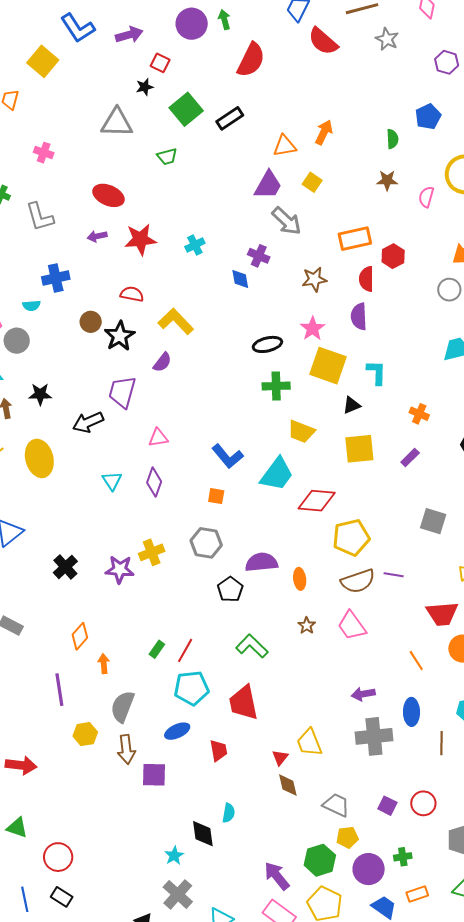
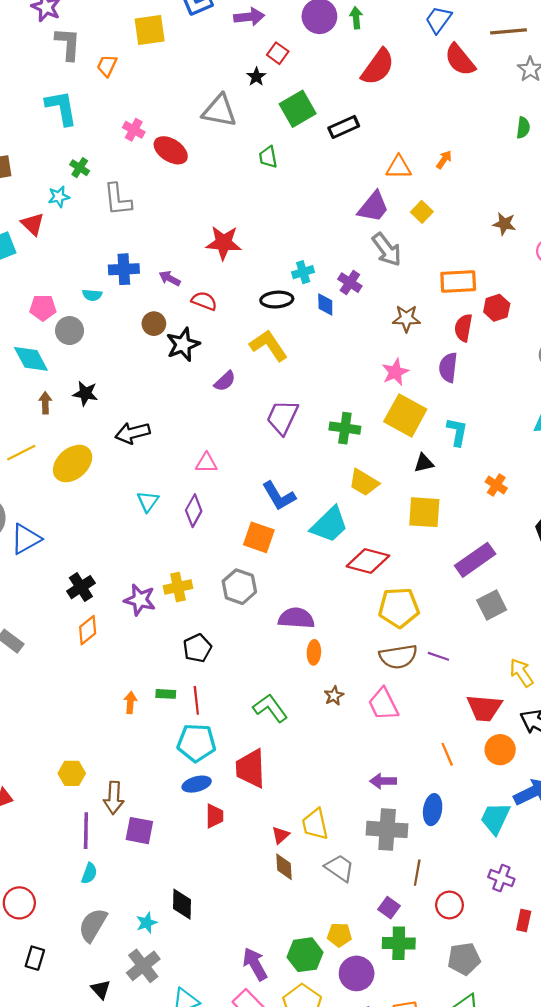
yellow square: (43, 61) -> (150, 30), turned 32
black star: (145, 87) -> (256, 77), turned -30
orange arrow: (324, 132) -> (444, 160), size x0.7
green semicircle: (392, 139) -> (523, 128), moved
green trapezoid: (167, 157) -> (268, 157), turned 85
red ellipse: (109, 195) -> (171, 150), moved
purple arrow: (97, 236) -> (170, 278), moved, turned 30
cyan cross: (195, 245) -> (303, 272), moved
yellow L-shape: (176, 321) -> (269, 346), moved
black ellipse: (267, 344) -> (277, 300), moved
purple trapezoid: (122, 392) -> (282, 417), moved
purple rectangle: (410, 457) -> (475, 560), moved, size x1.8
yellow ellipse: (39, 458) -> (73, 464), turned 54
orange square: (216, 496) -> (259, 537), size x1.6
gray square: (433, 521) -> (492, 605), turned 36
orange ellipse: (300, 579) -> (314, 652), moved
black pentagon: (230, 589) -> (197, 648), moved
orange diamond: (80, 636) -> (88, 630), moved
green rectangle: (157, 649) -> (166, 694), turned 48
red line: (185, 650) -> (196, 700), turned -45
orange arrow: (104, 664) -> (130, 703), moved
purple line: (59, 690) -> (86, 831), moved
gray semicircle: (123, 707) -> (93, 925), moved
blue ellipse: (177, 731) -> (197, 784), moved
brown line: (442, 743) -> (417, 873), moved
red circle: (423, 803) -> (449, 905), moved
gray trapezoid: (336, 805) -> (340, 868), moved
cyan semicircle: (229, 813) -> (89, 873), moved
green cross: (403, 857) -> (399, 943), moved, size x1.6
black rectangle: (62, 897) -> (35, 958), moved, turned 65

